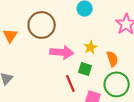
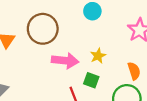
orange semicircle: (112, 59) -> (134, 71), moved

